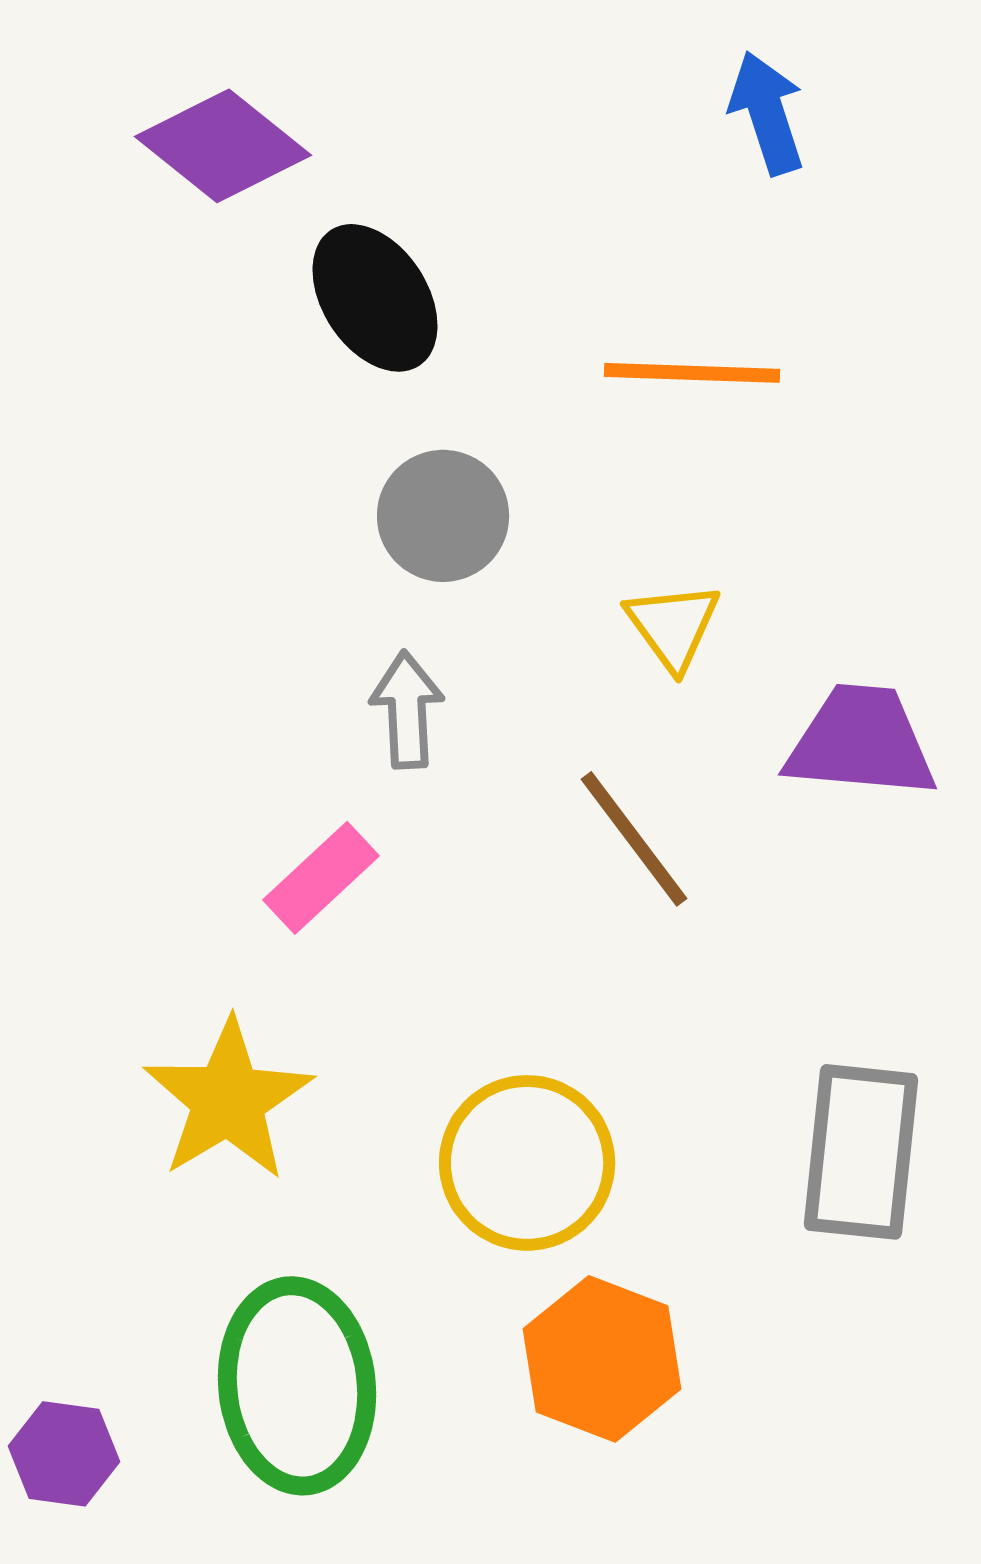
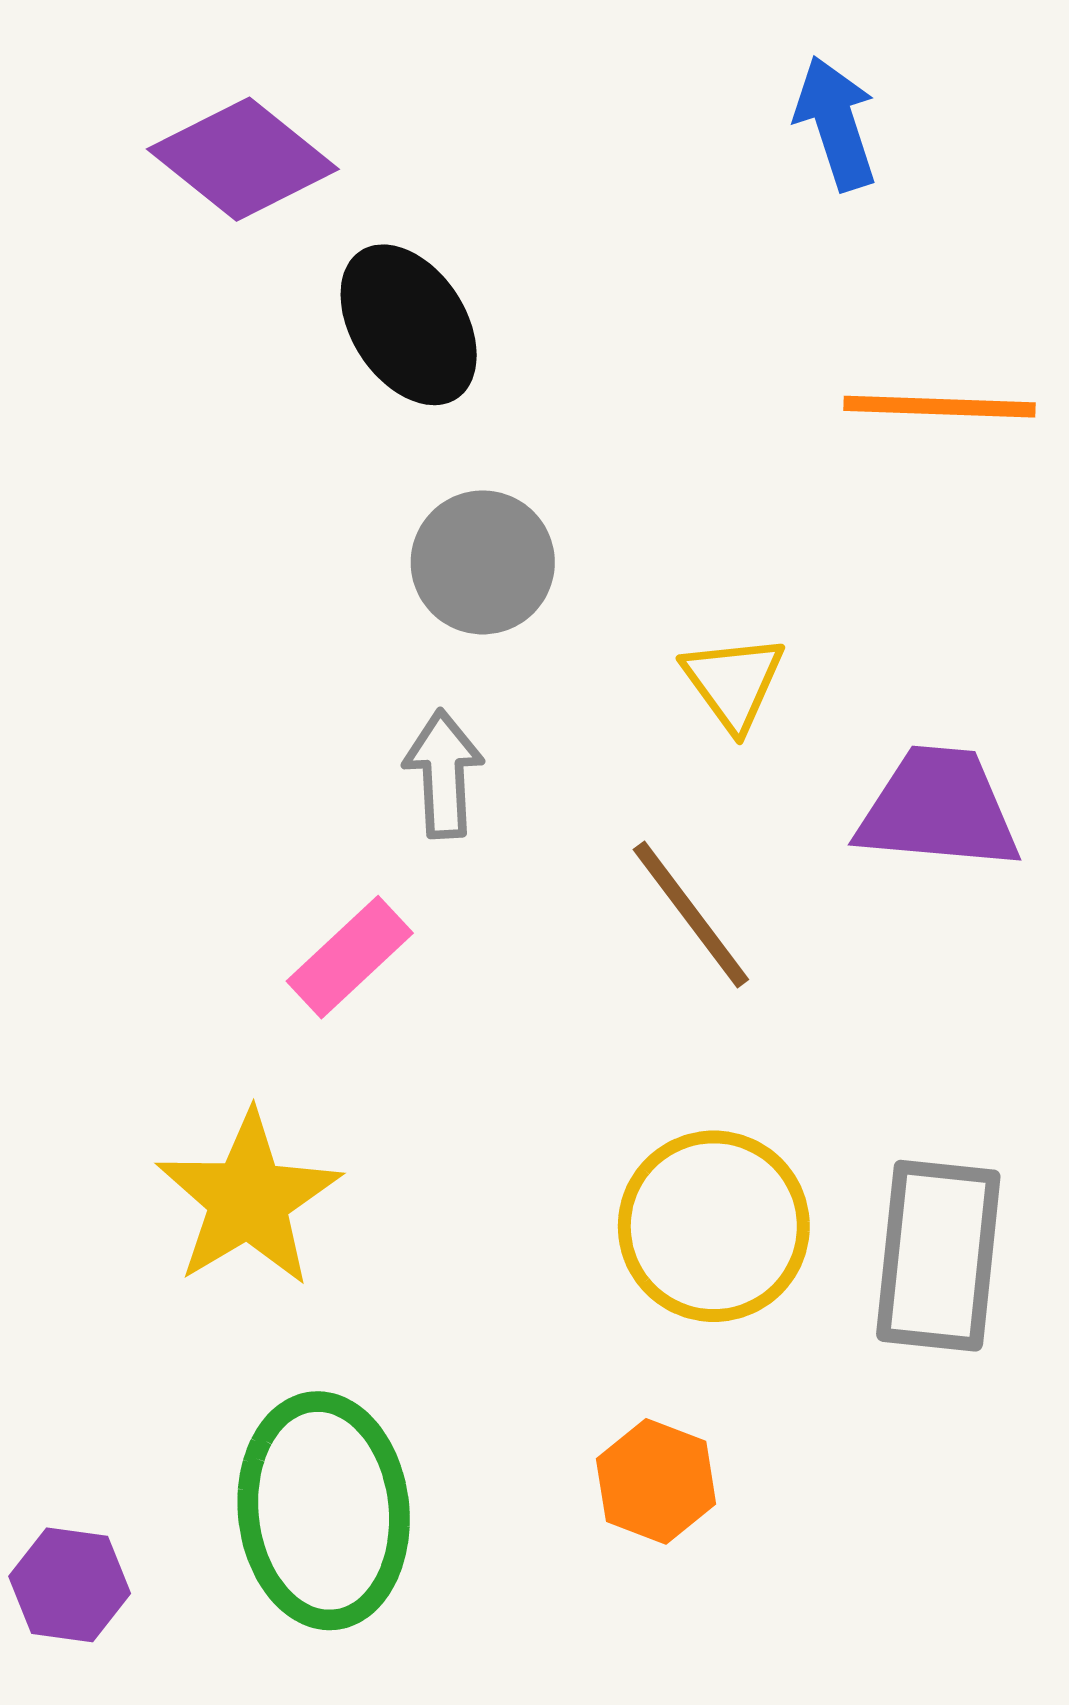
orange line: (692, 373) -> (939, 407), moved
yellow circle: (527, 1163) -> (714, 1226), moved
orange hexagon: (602, 1359) -> (656, 1481), size x0.7

